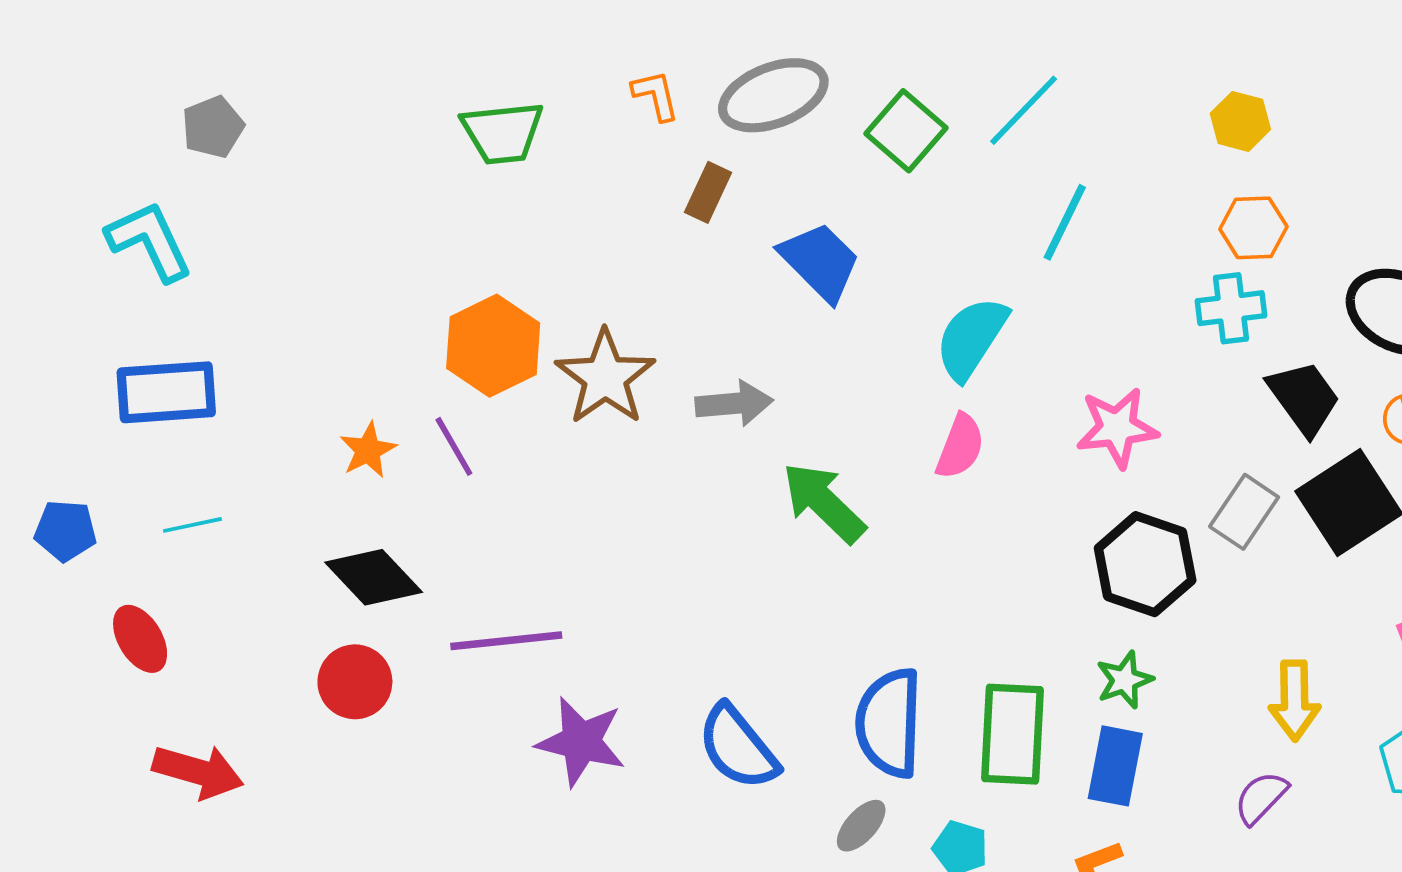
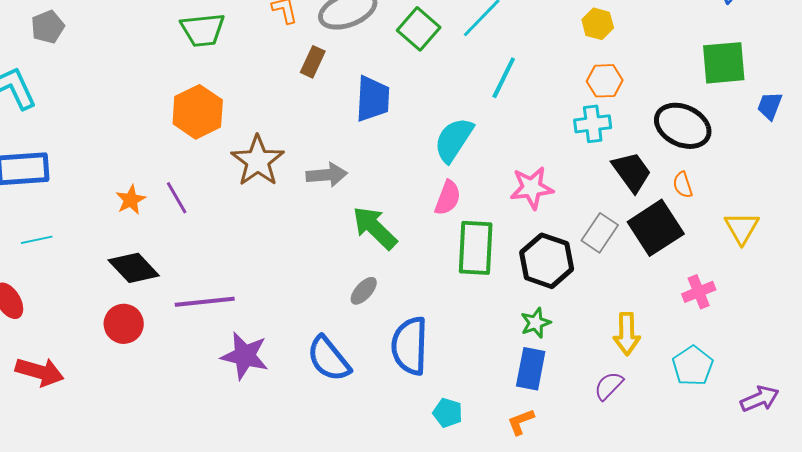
blue trapezoid: (820, 262) -> (373, 99), turned 48
orange hexagon: (493, 346) -> (198, 112), moved
green rectangle: (1012, 734) -> (476, 248), moved
gray ellipse: (861, 826) -> (364, 291), moved

